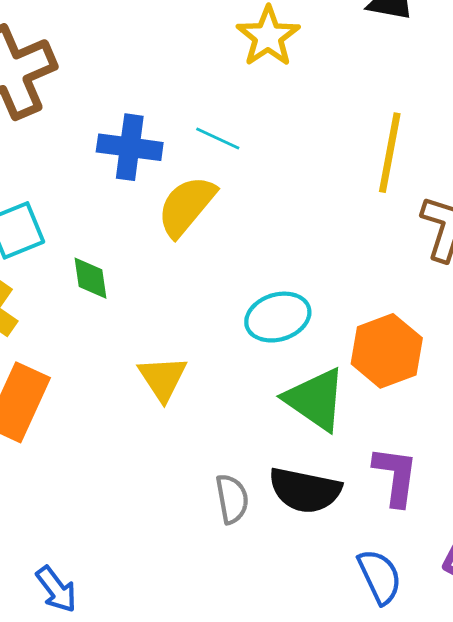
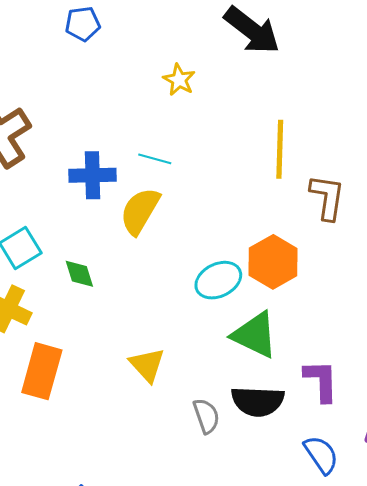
yellow star: (268, 36) -> (179, 80), size x0.7
orange hexagon: (387, 351) -> (273, 262), moved
yellow triangle: (163, 378) -> (147, 365), moved

